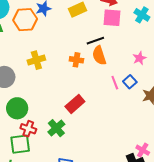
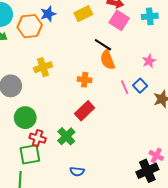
cyan cross: (142, 15) -> (150, 16), turned -35
pink square: (112, 18) -> (119, 20), turned 30
black line: (95, 41) -> (103, 45), turned 54
orange cross: (76, 60) -> (85, 80), moved

